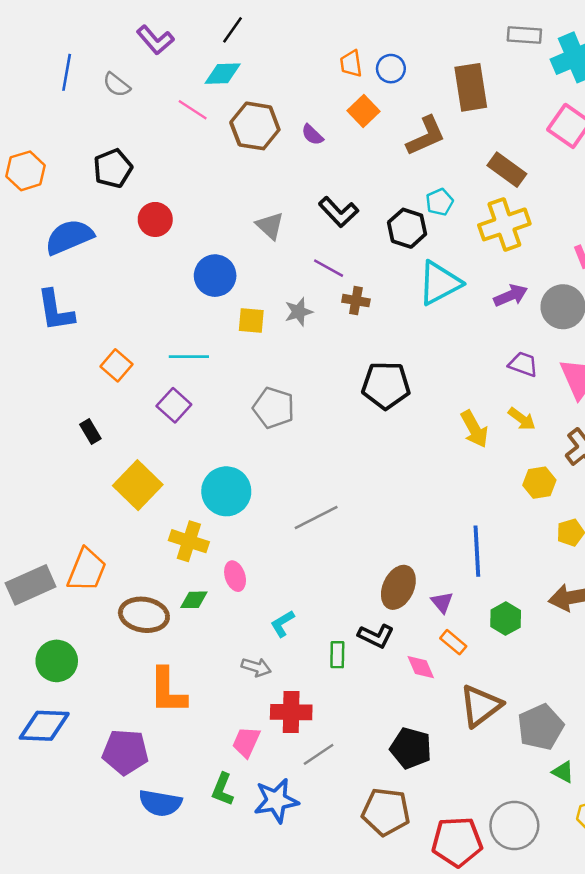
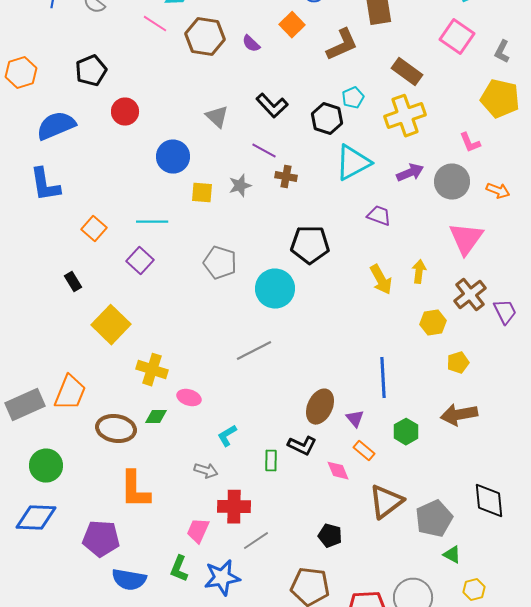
purple trapezoid: (523, 364) -> (379, 216), moved
yellow arrow: (522, 419) -> (419, 272), turned -120
cyan circle: (226, 491) -> (275, 289), moved
pink ellipse: (235, 576) -> (189, 398), turned -55
black pentagon: (411, 748) -> (330, 536), size x0.7

